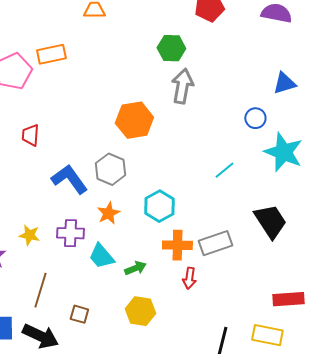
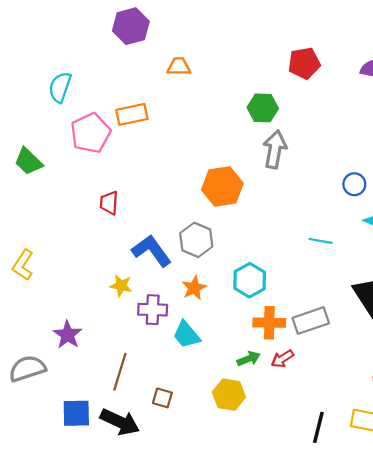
cyan line: (224, 170) -> (321, 241), turned 50
yellow star: (29, 235) -> (121, 286), moved
green arrow: (135, 268) -> (249, 359), moved
red arrow: (189, 278) -> (282, 359), turned 50

